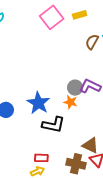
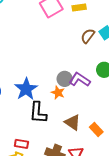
black L-shape: (53, 125) -> (38, 113), turned 75
brown triangle: (90, 145) -> (73, 122), moved

